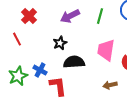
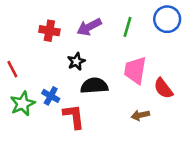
red cross: (29, 16) -> (49, 31), moved, turned -35
red line: (17, 39) -> (12, 69), moved

